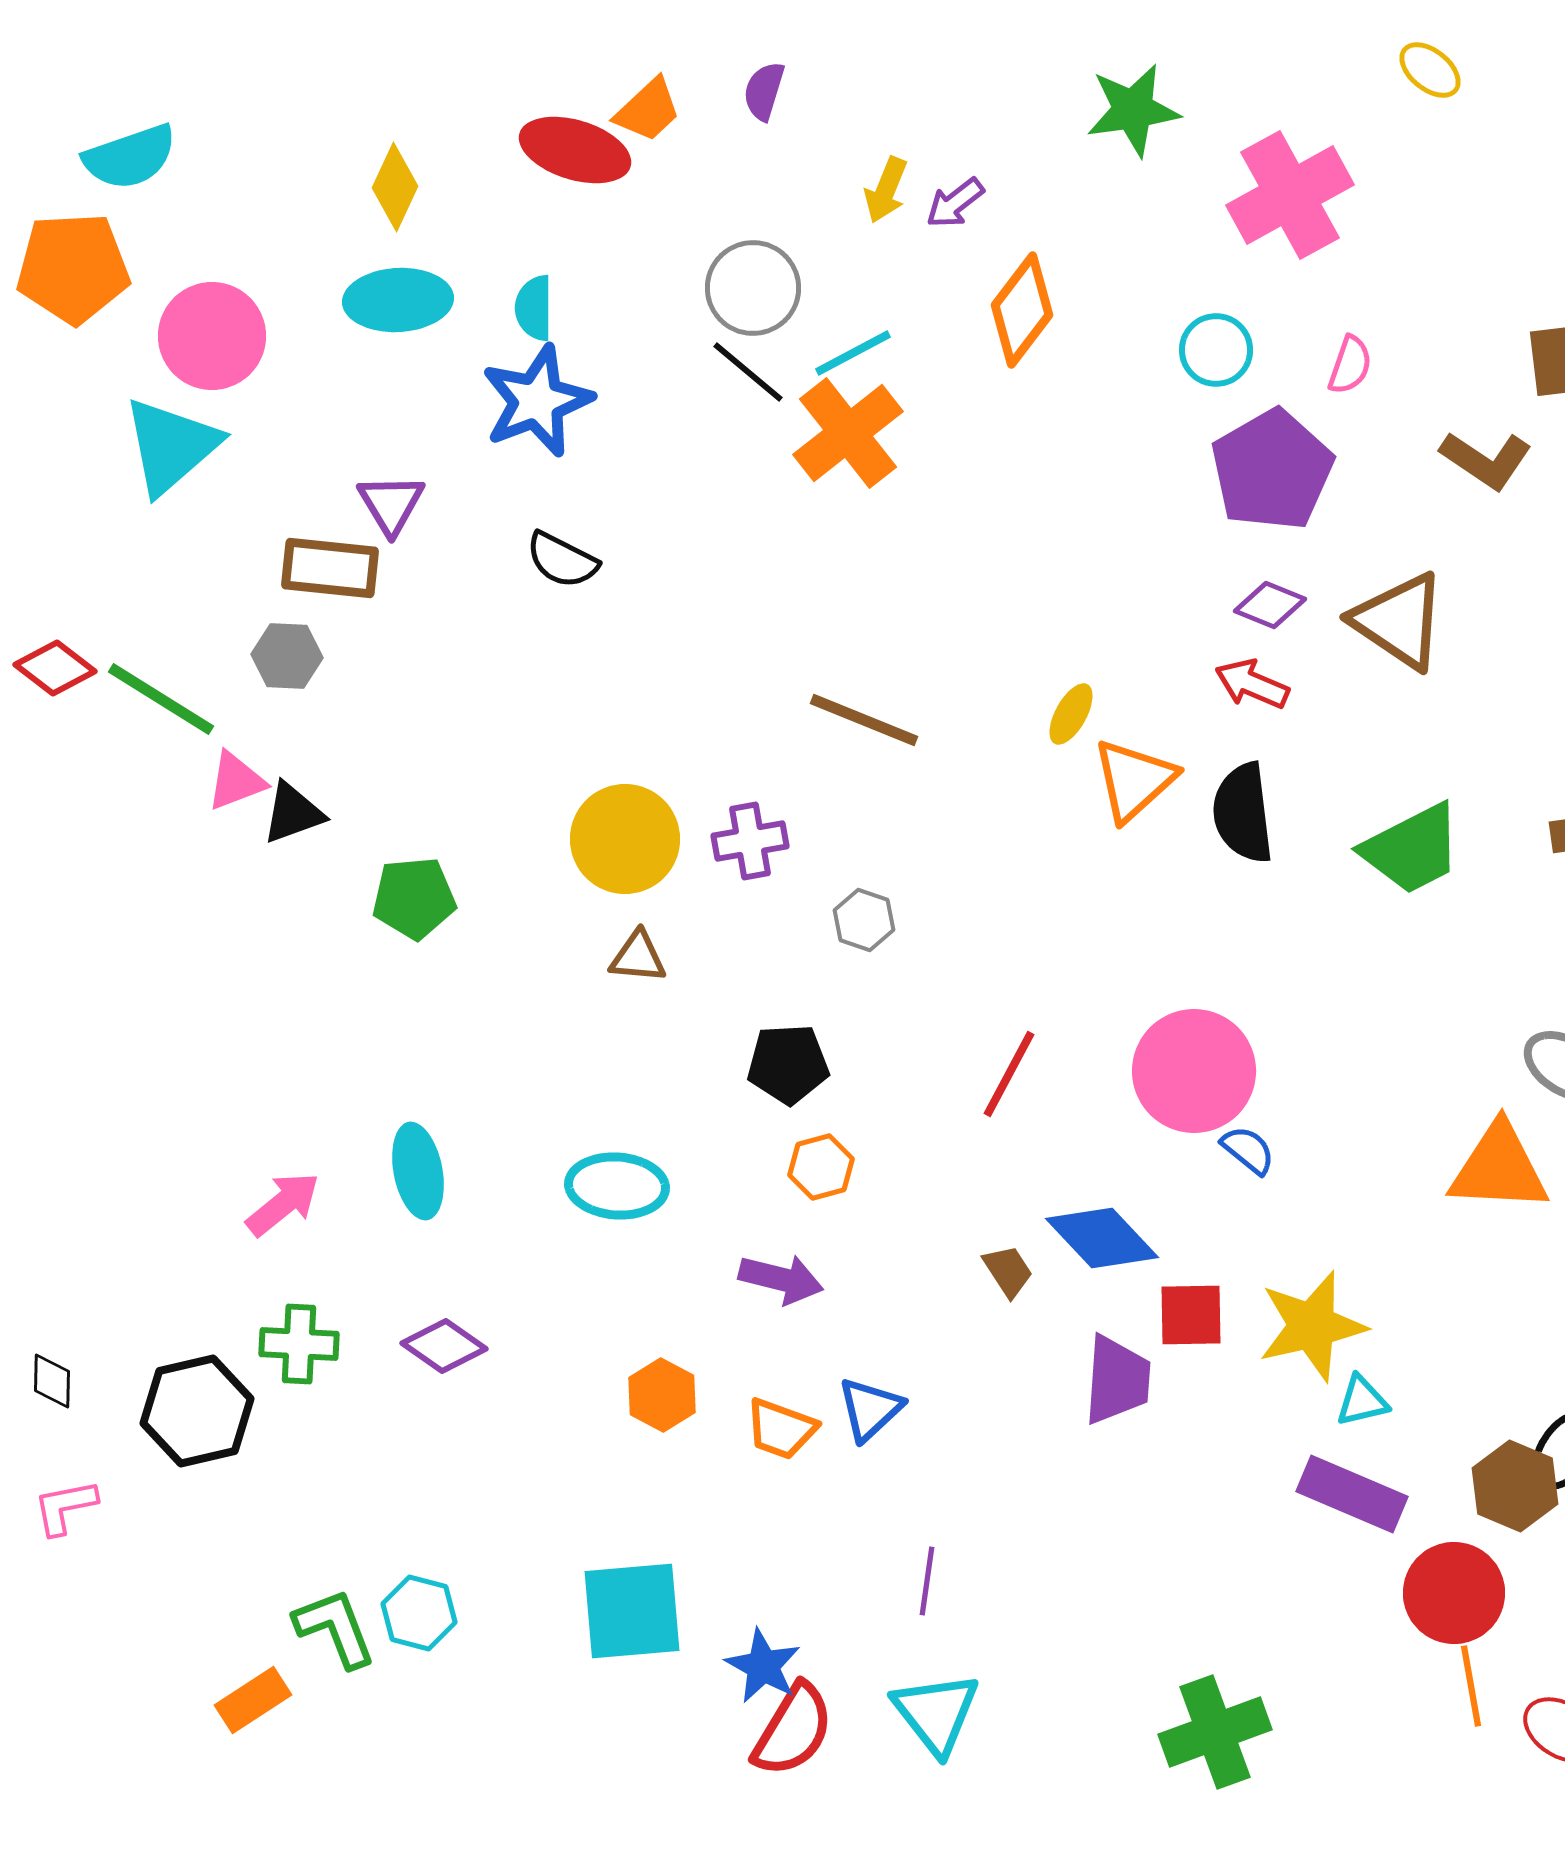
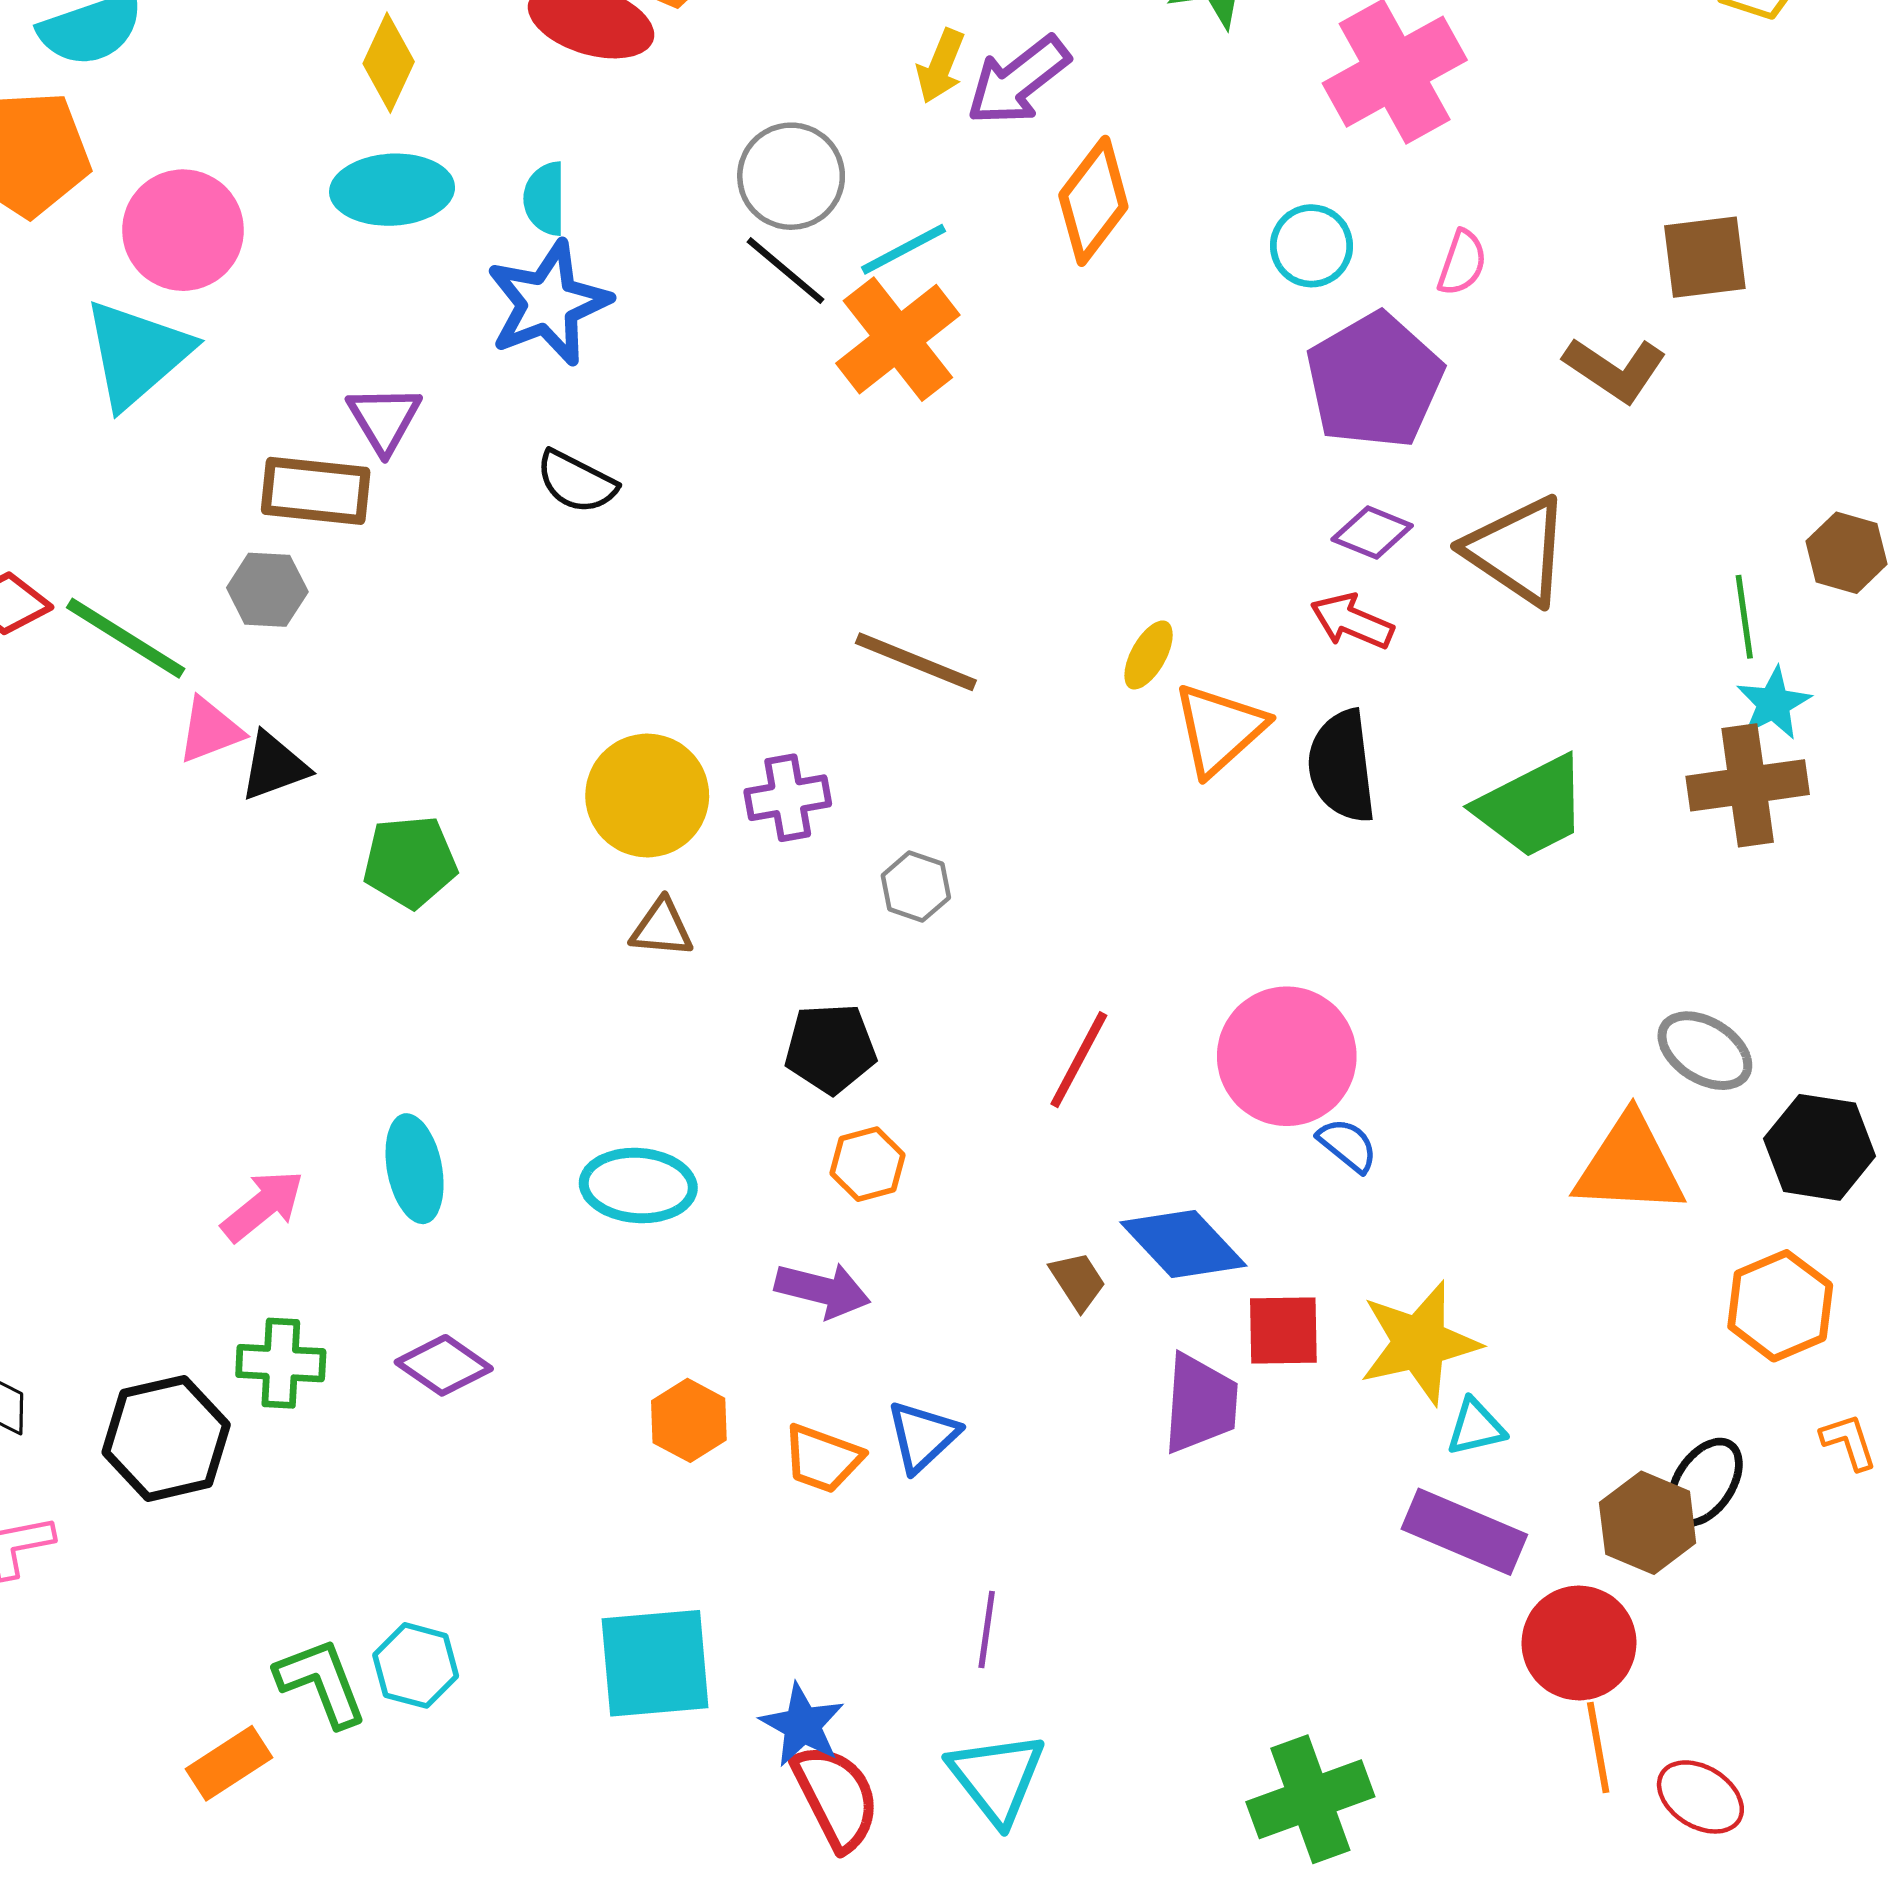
purple arrow: (955, 203) -> (1018, 81), size x1.6
red semicircle: (793, 1730) -> (836, 1797), turned -58

